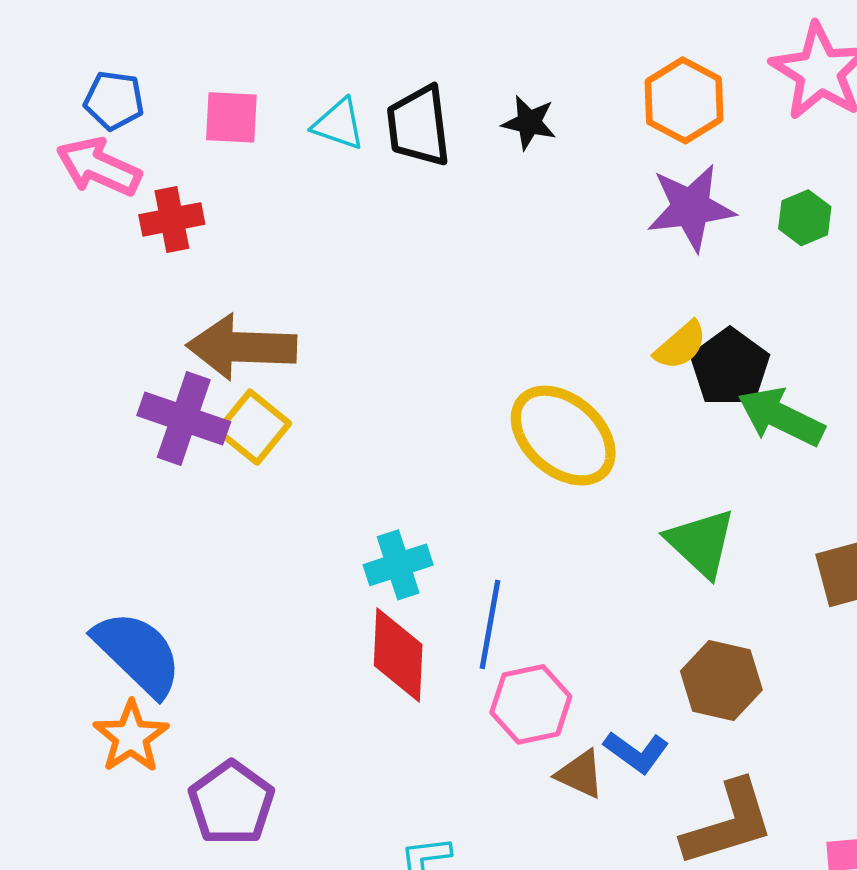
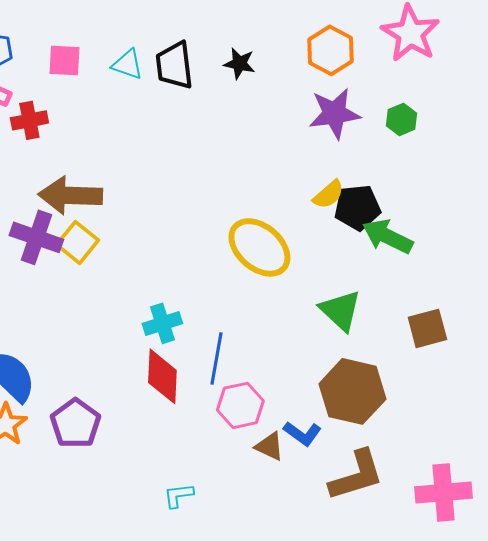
black pentagon: (730, 368) -> (357, 207), turned 30
brown hexagon: (721, 681) -> (352, 391), size x1.4
purple pentagon: (231, 803) -> (75, 423), moved

